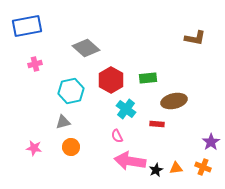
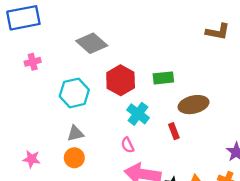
gray triangle: (63, 122) -> (75, 133), moved
red rectangle: (157, 124) -> (174, 131), turned 64

